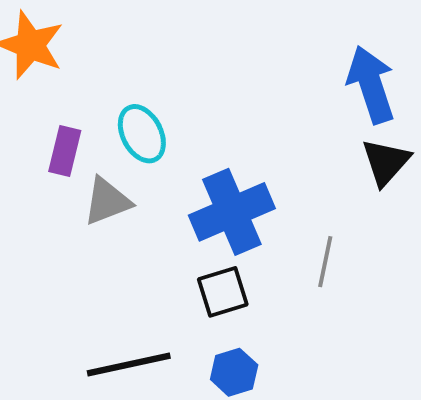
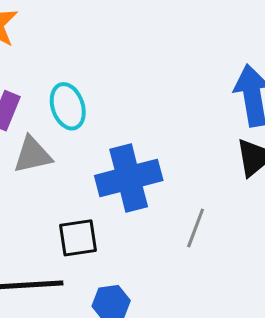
black square: (223, 292) -> (78, 238), moved

